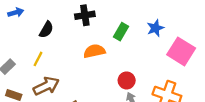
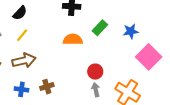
black semicircle: (46, 30) -> (20, 13), moved

